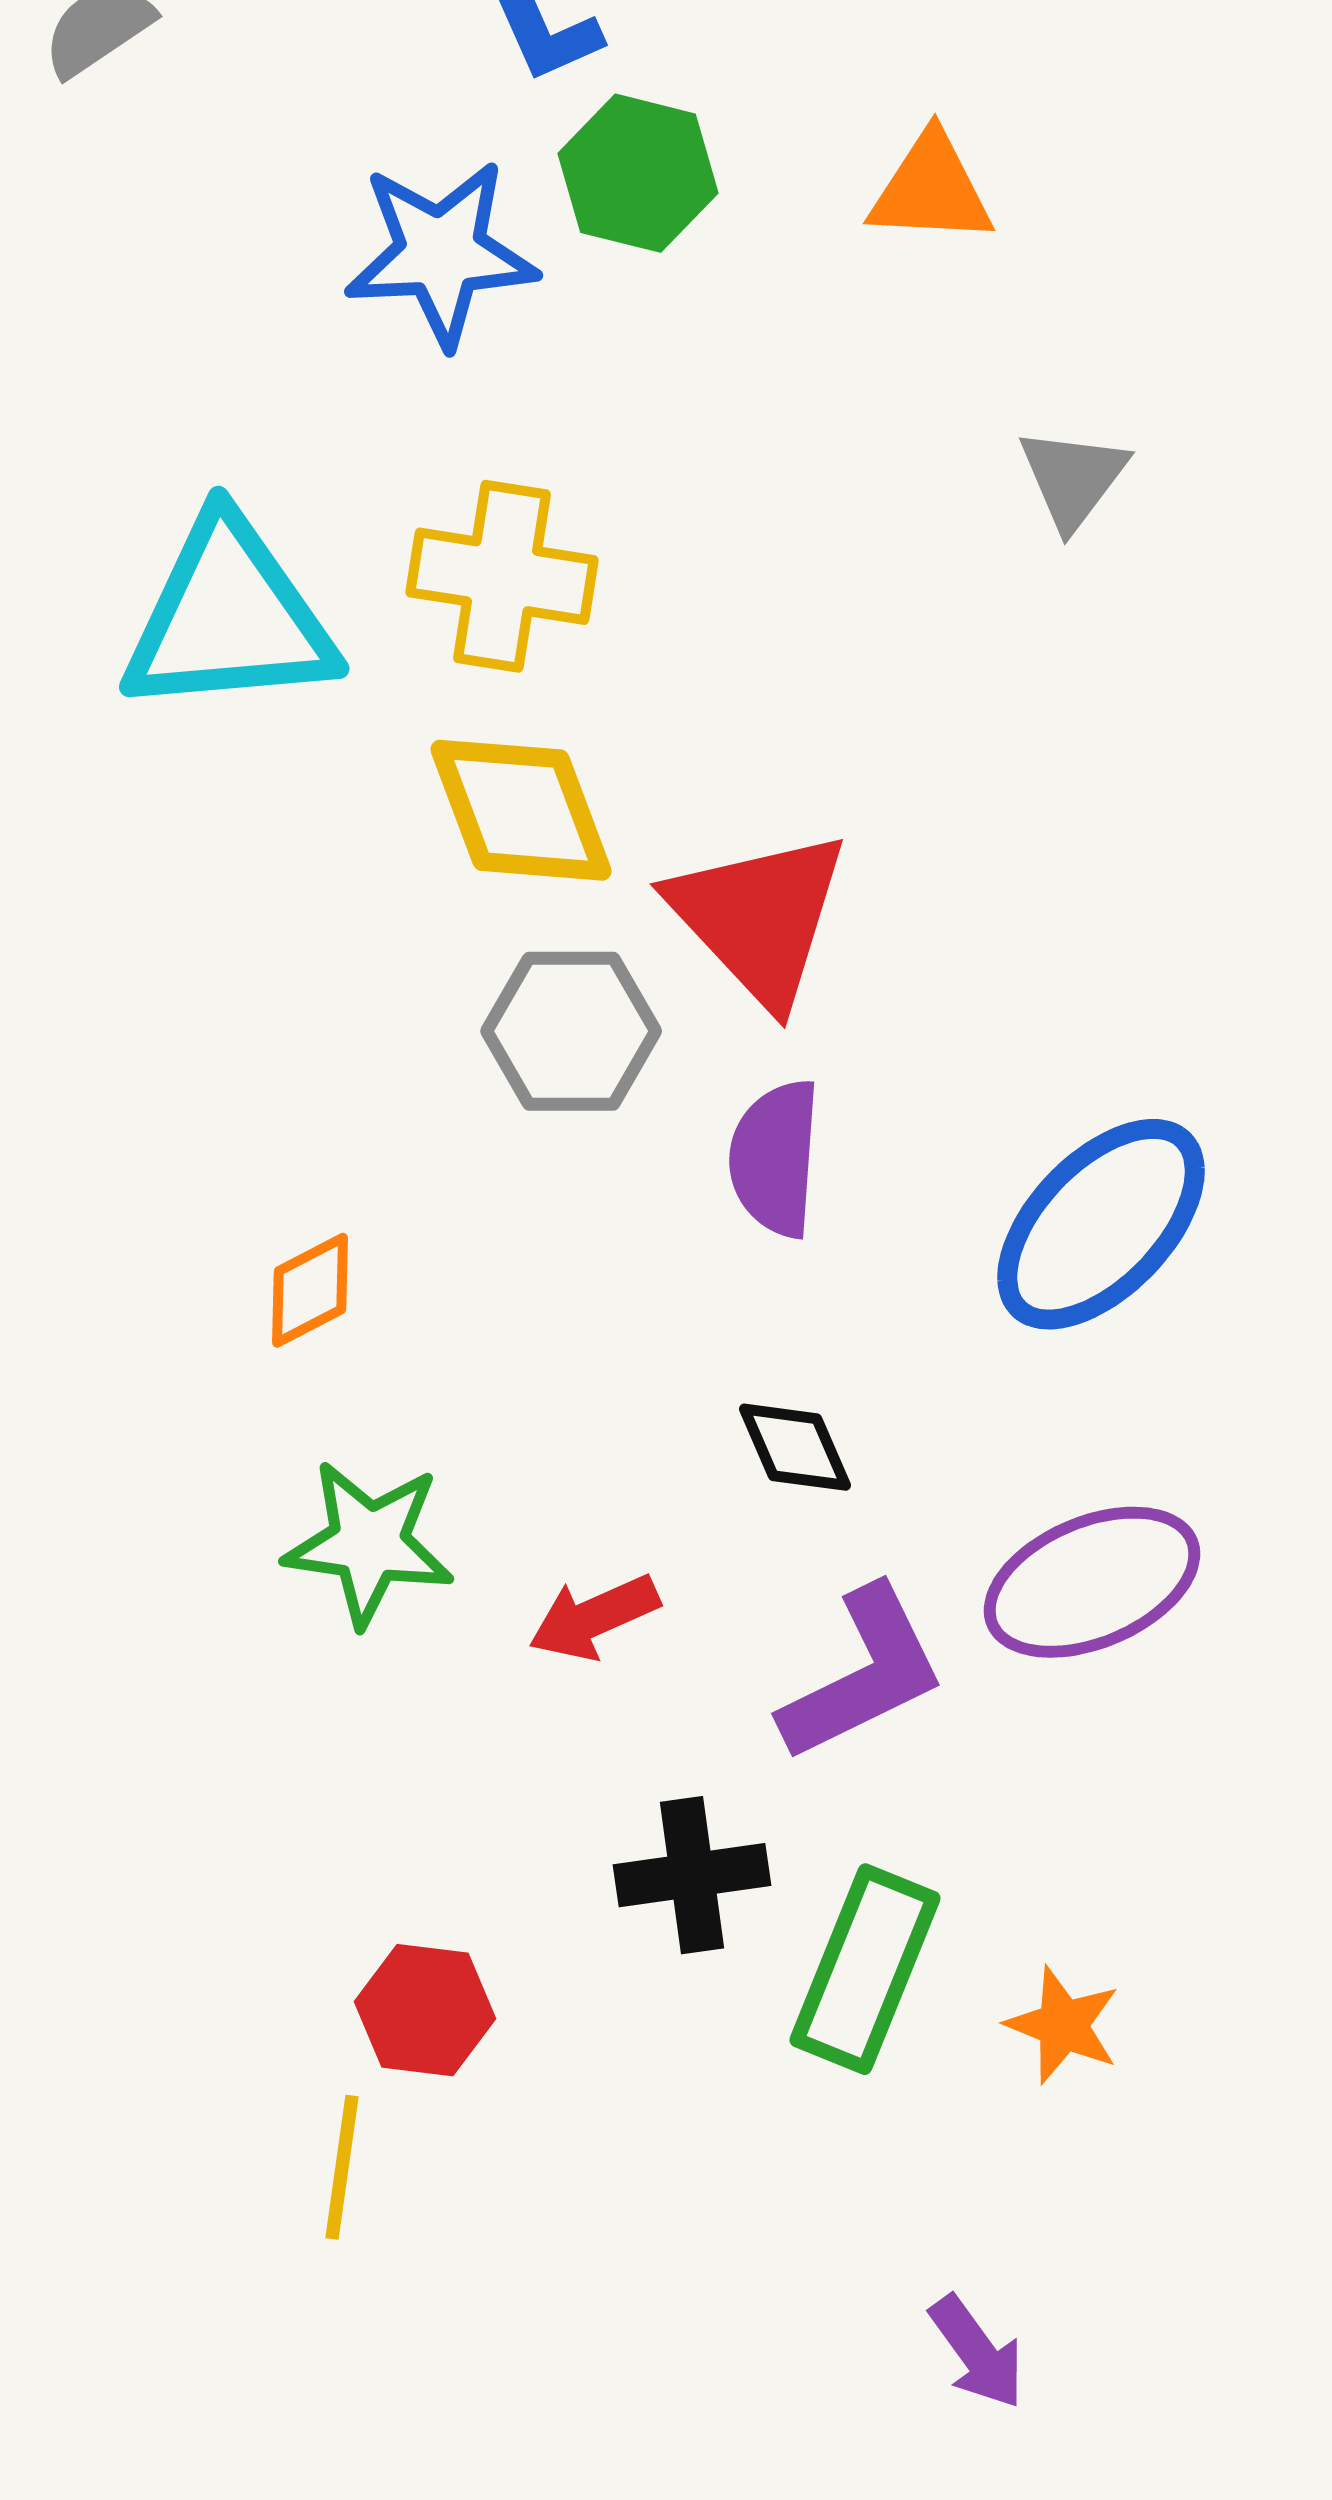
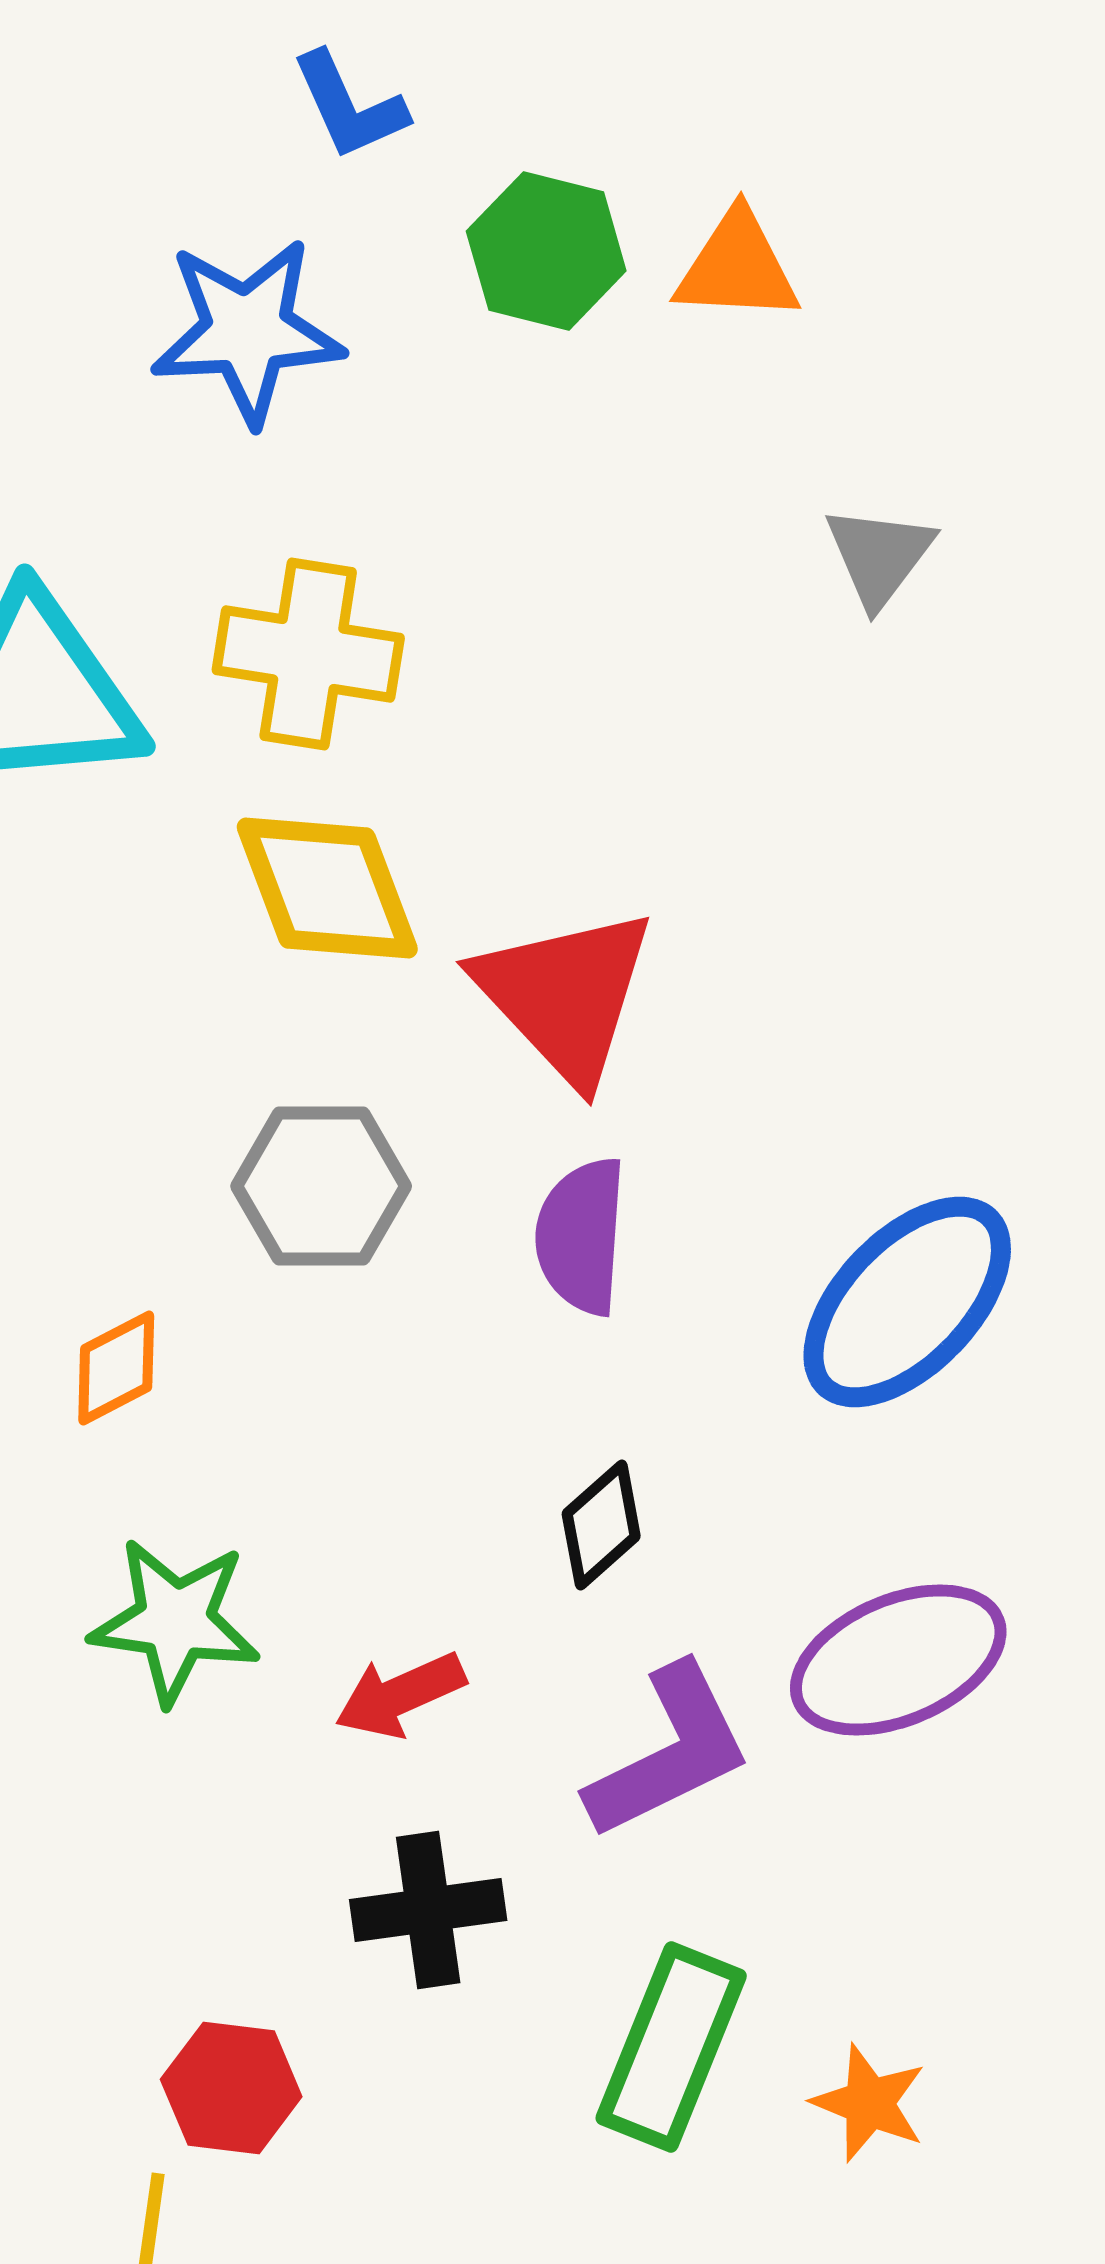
green hexagon: (638, 173) -> (546, 251), moved
gray hexagon: (571, 1031) -> (321, 1186), moved
black diamond: (795, 1447) -> (601, 1525), turned 72
black cross: (692, 1875) -> (428, 1910), moved

